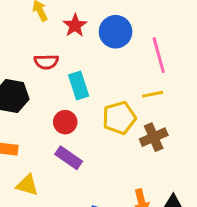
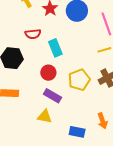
yellow pentagon: (119, 118) -> (79, 80), moved
yellow triangle: (27, 185) -> (45, 116), moved

